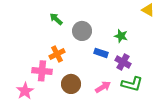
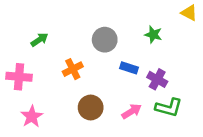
green arrow: (56, 19) -> (39, 40), moved, turned 104
green star: (121, 36) -> (153, 35), moved
pink cross: (42, 71) -> (19, 77), moved

